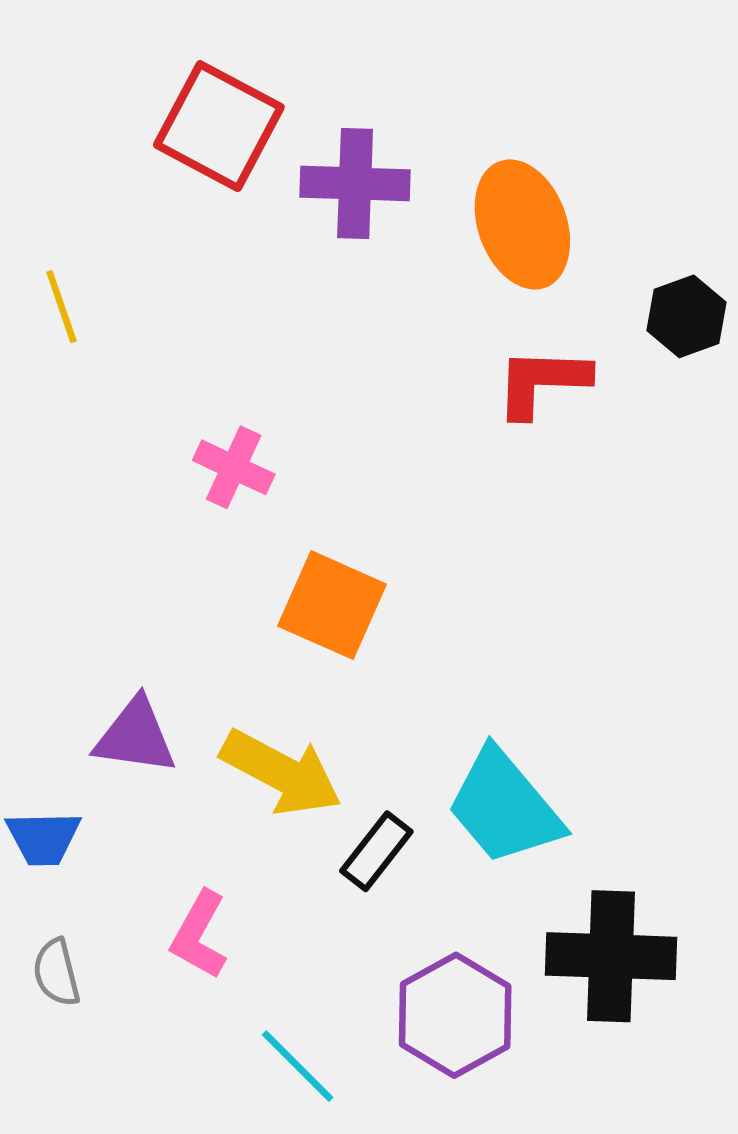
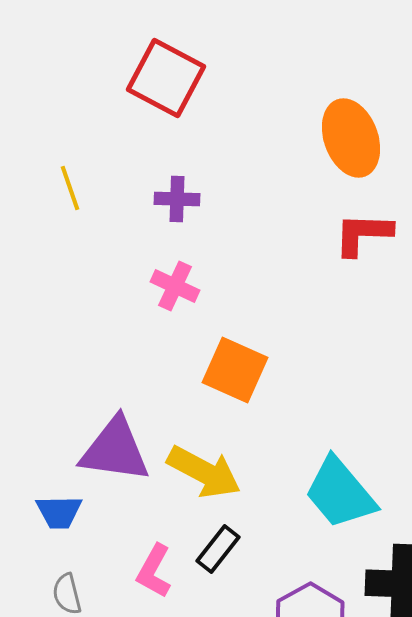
purple cross: (355, 183) -> (177, 199), moved, size x0.7
purple triangle: (135, 736) -> (115, 450), size x1.4
black rectangle: (376, 851) -> (218, 549), moved

